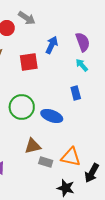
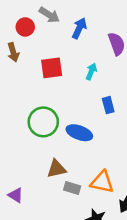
blue arrow: (52, 45) -> (79, 28), moved
cyan arrow: (82, 65) -> (91, 71), moved, turned 64

